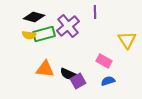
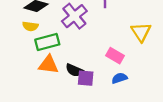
green rectangle: (44, 34) -> (47, 42), moved
purple square: (78, 81) -> (86, 78), turned 35

